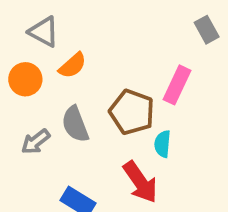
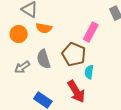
orange semicircle: (73, 65) -> (44, 28), turned 49
pink rectangle: (177, 85) -> (91, 32), moved

